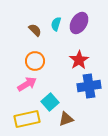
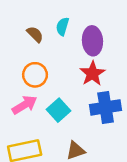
purple ellipse: (79, 23) -> (92, 41), moved, turned -35
cyan square: (50, 102) -> (59, 110), moved

